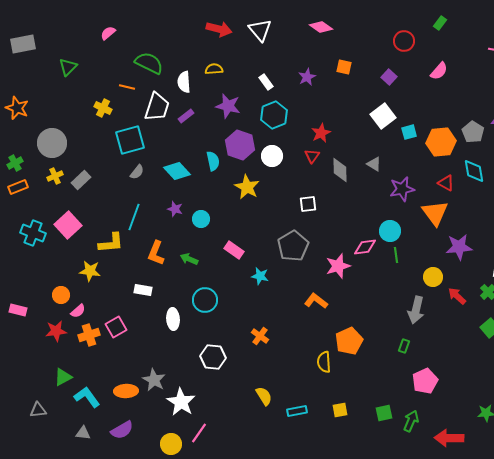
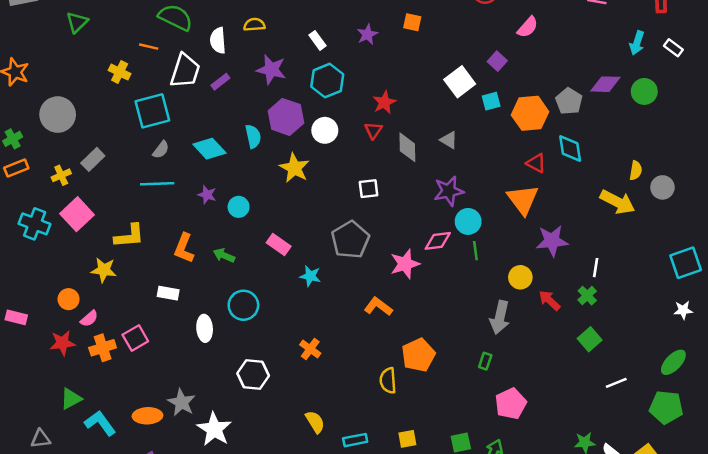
purple square: (389, 77) -> (497, 61), moved
yellow cross: (55, 176) -> (61, 175), moved
purple star: (402, 189) -> (449, 191), moved
cyan line: (134, 217) -> (157, 184), moved, turned 68

